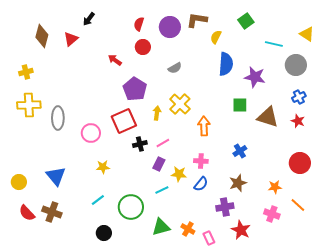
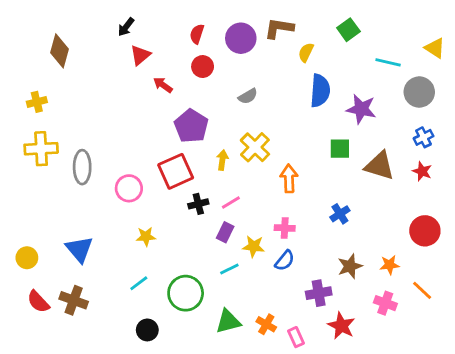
red triangle: (71, 39) -> (140, 55), moved
brown star: (238, 183) -> (350, 266), moved

